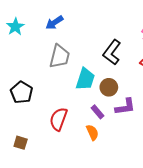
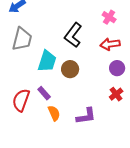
purple L-shape: (125, 107) -> (86, 116), moved
purple rectangle: (98, 112) -> (44, 93), moved

